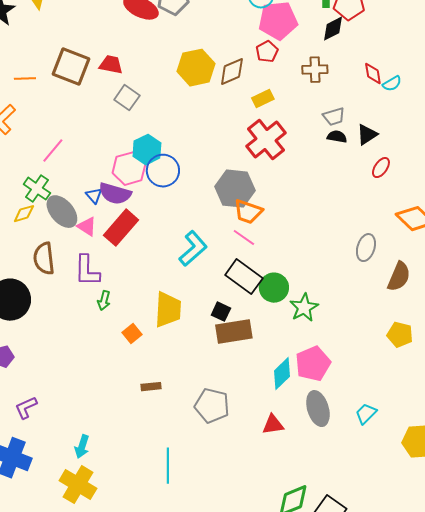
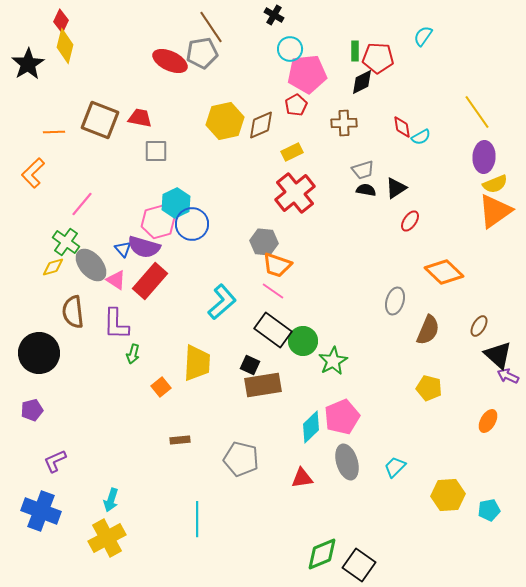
gray square: (127, 98) -> (156, 151), turned -35
gray hexagon: (235, 189) -> (264, 242), size x0.7
yellow cross: (78, 485) -> (107, 538), turned 30

